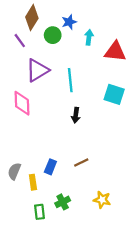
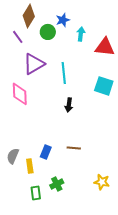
brown line: (81, 162) -> (74, 148), turned 32
yellow star: (102, 200) -> (102, 182), moved

